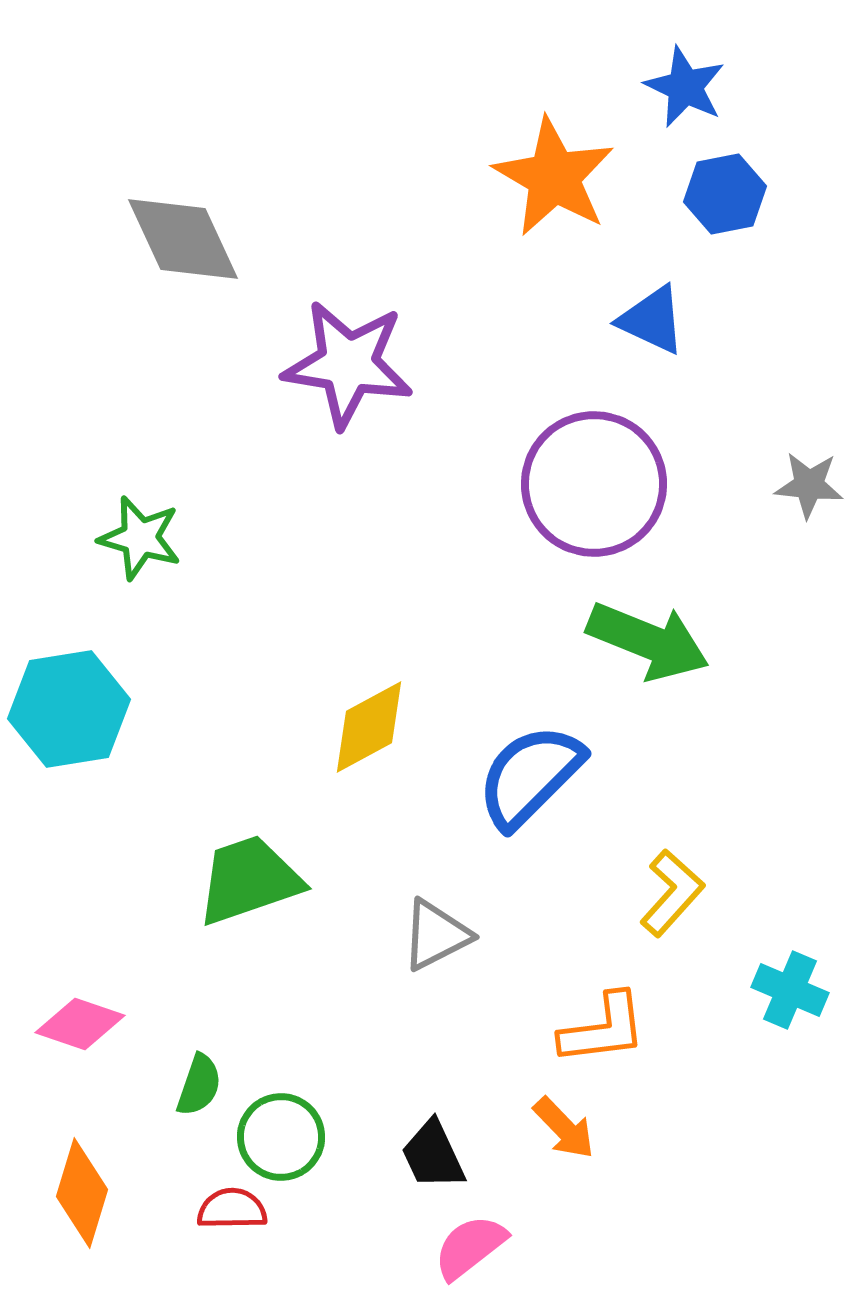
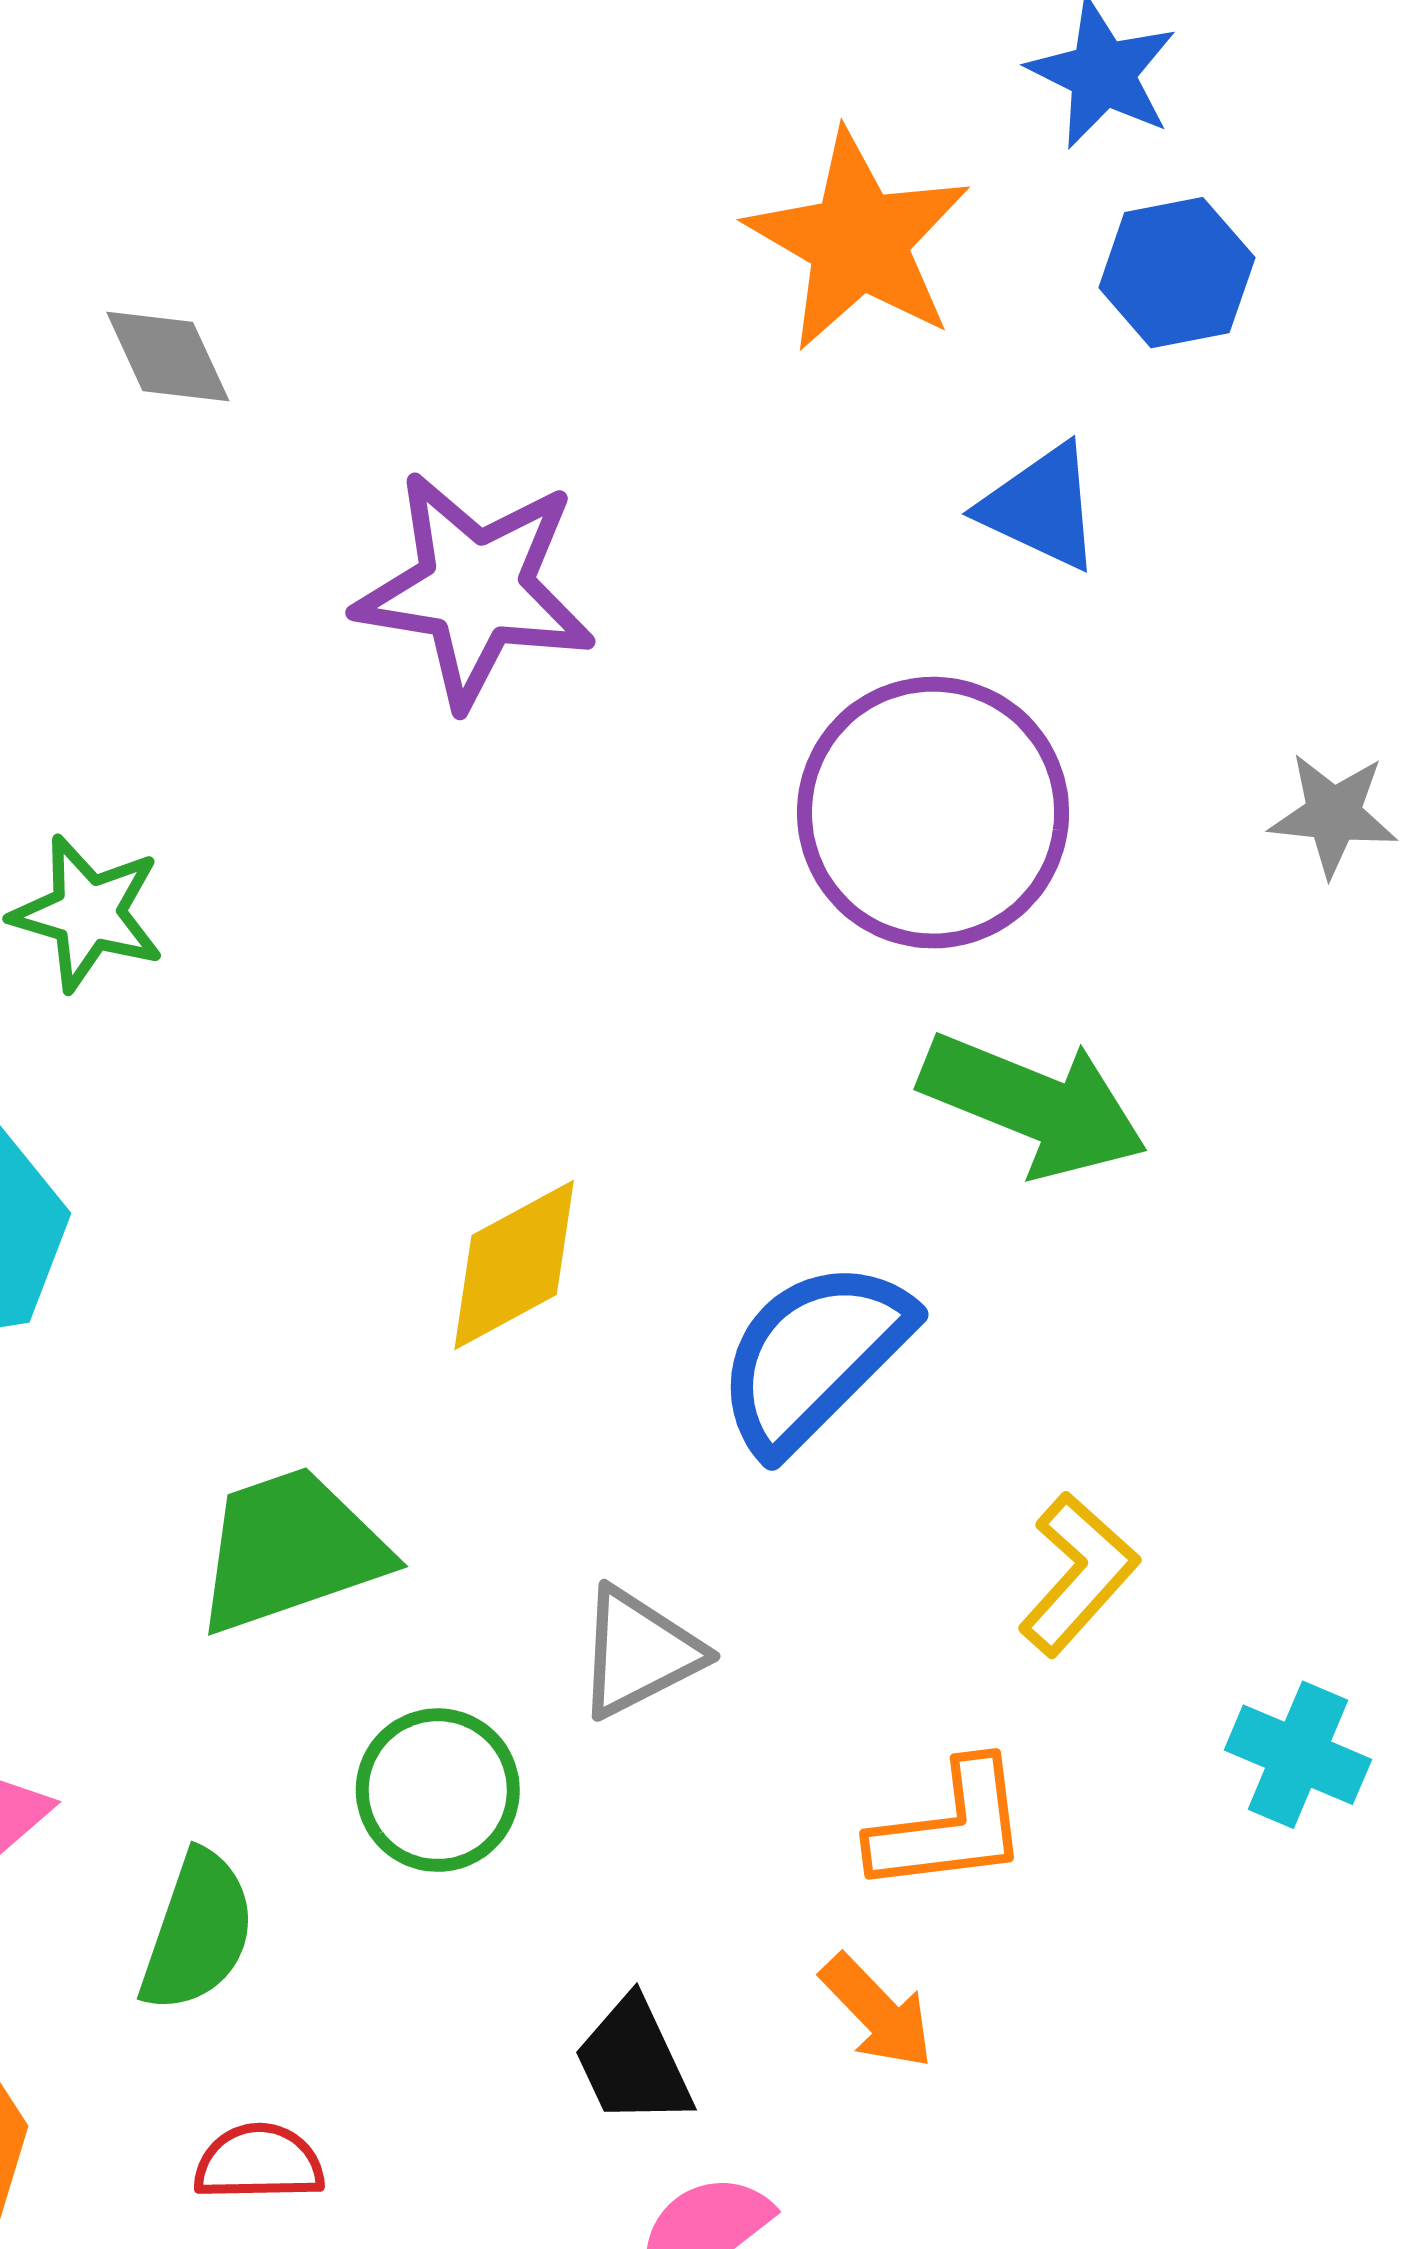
gray diamond: (183, 239) -> (168, 356), size x0.6
green semicircle: (199, 1085) -> (198, 1932), size x1.4
green circle: (281, 1137) -> (438, 1790), moved

